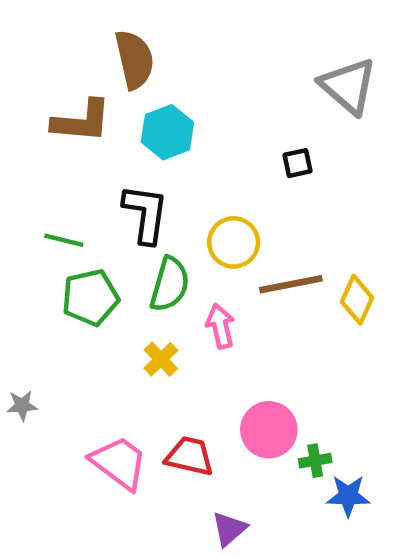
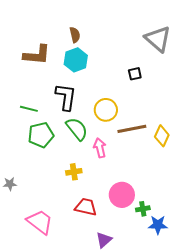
brown semicircle: (134, 59) -> (75, 35), moved, size x0.6
green semicircle: (170, 284) -> (77, 129), turned -55
yellow cross: (161, 359) -> (74, 172), moved, turned 35
pink trapezoid: (119, 463) -> (40, 222), moved

